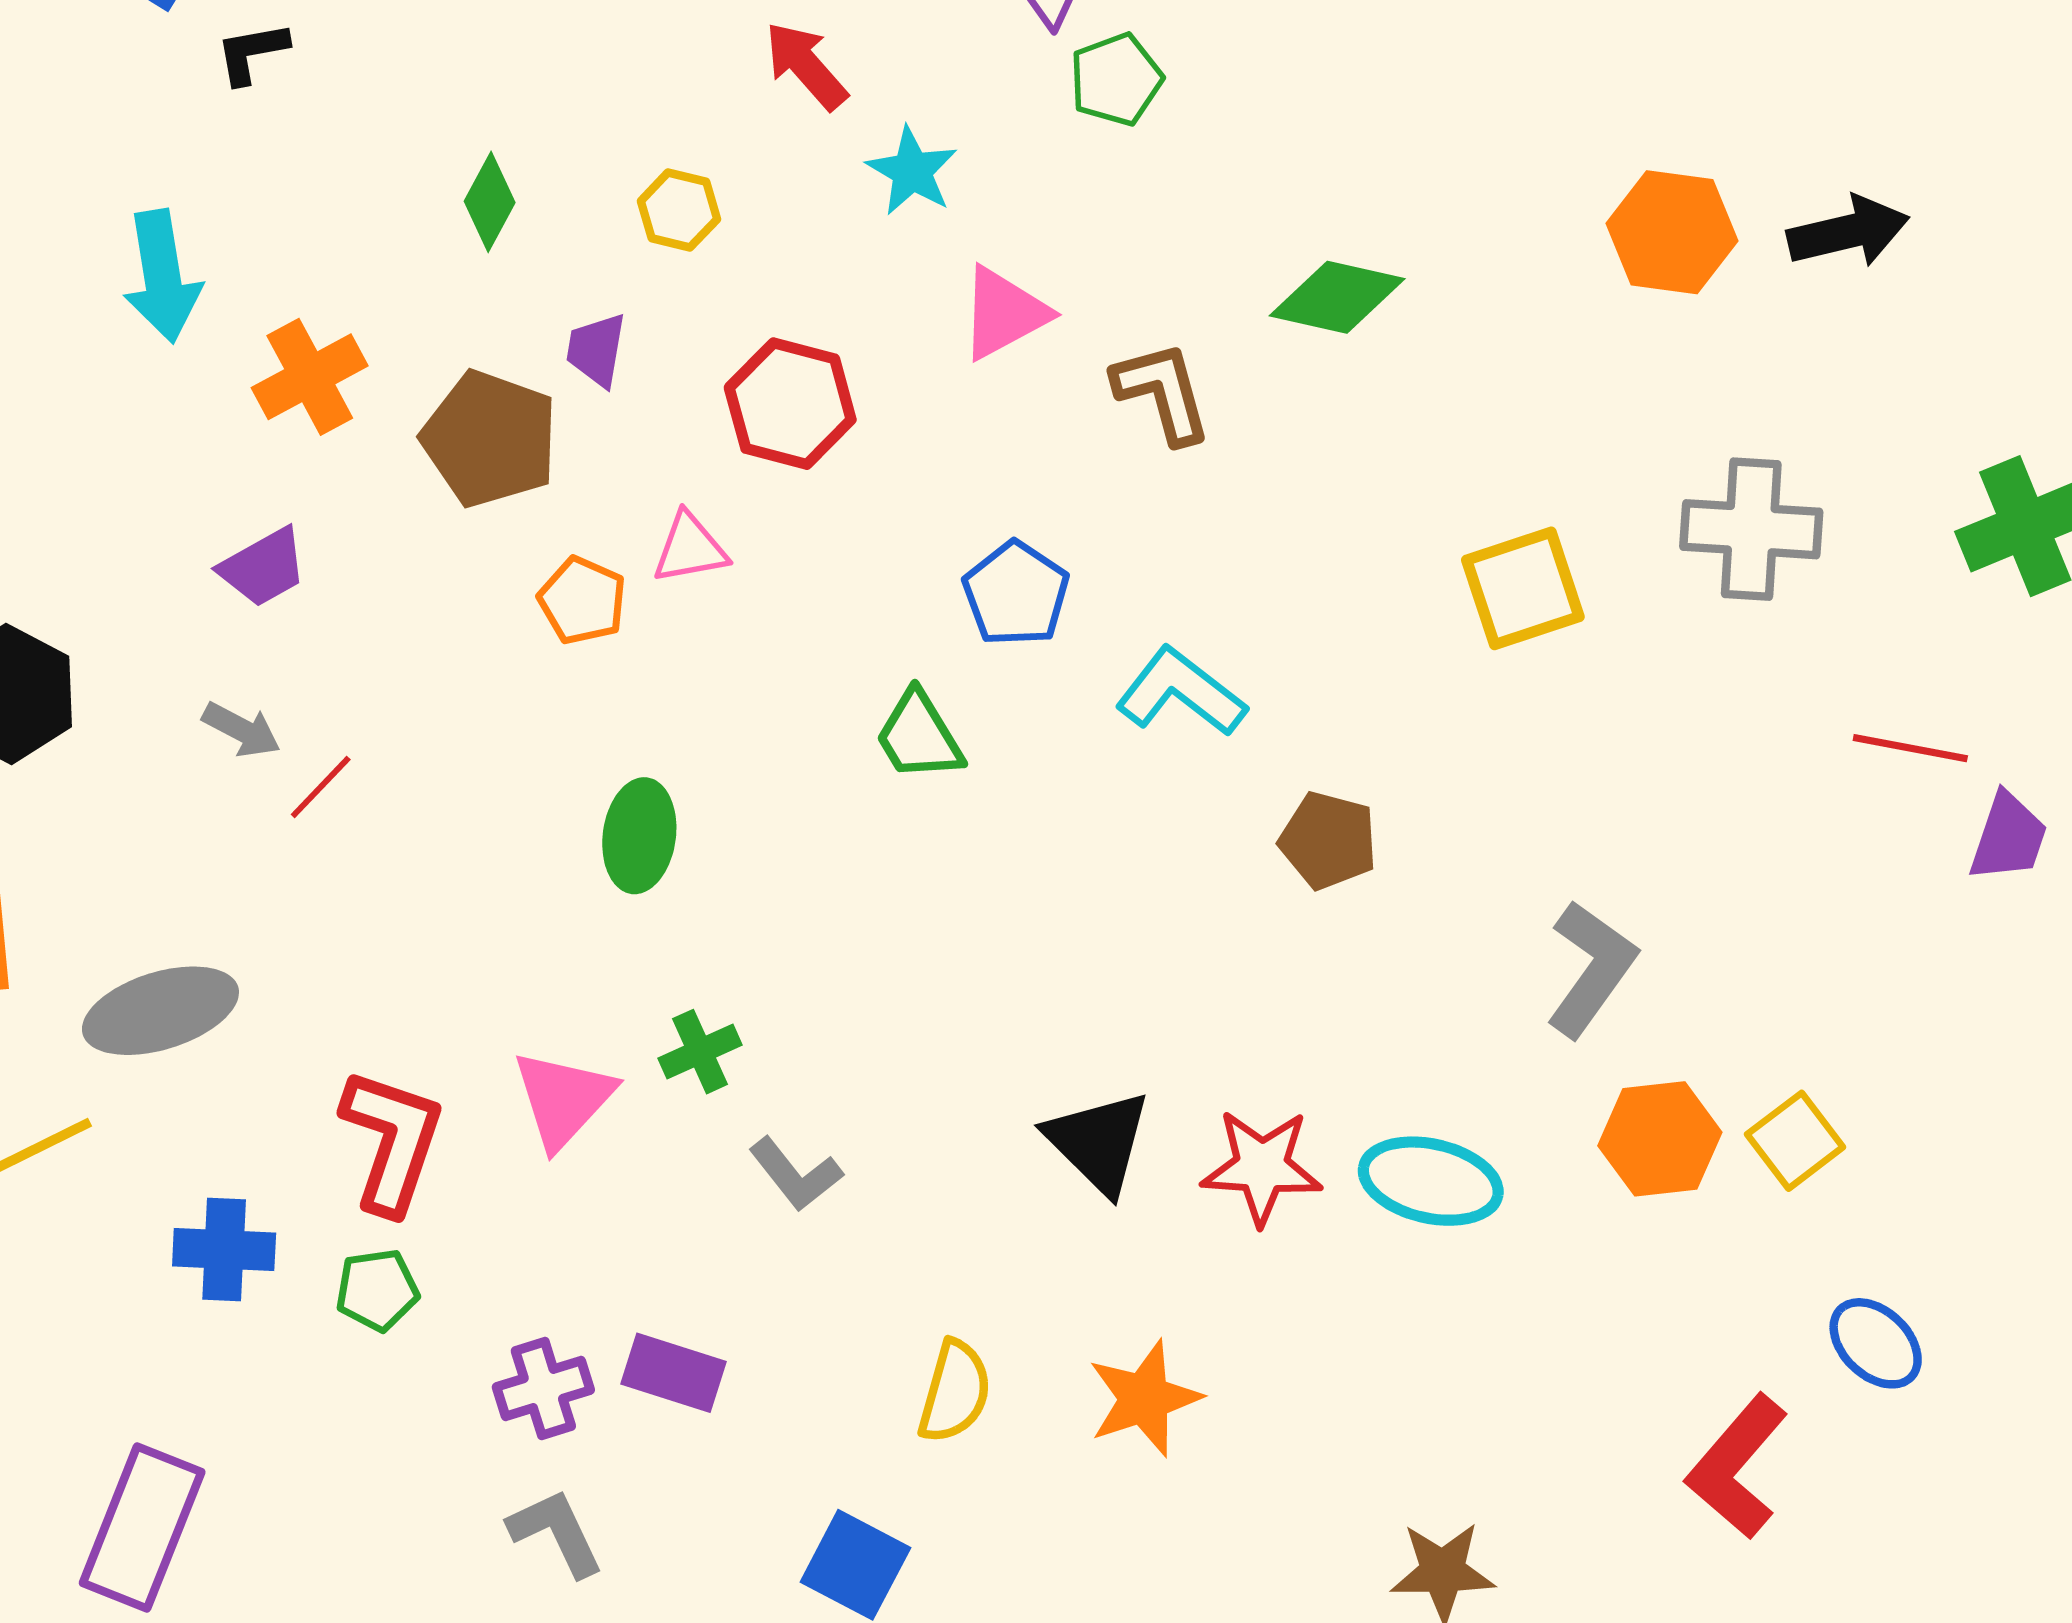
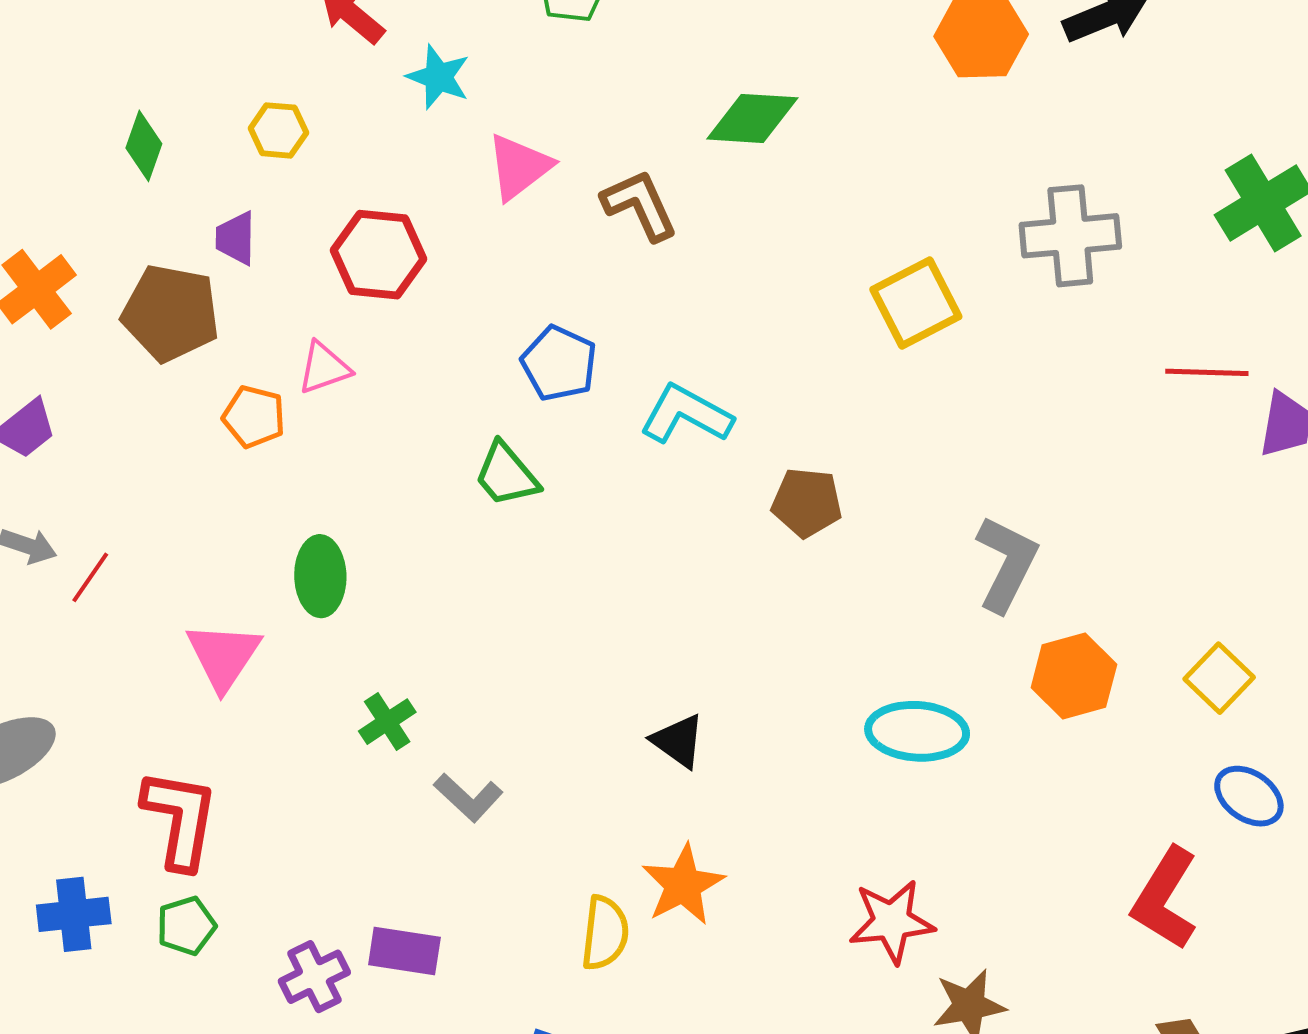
pink triangle: (563, 1099) -> (223, 656), moved
yellow square: (1795, 1141) -> (1219, 678), moved
black triangle: (1098, 1142) -> (678, 741), size x0.7
red star: (1262, 1167) -> (892, 921), moved
orange star: (1144, 1398) -> (683, 885), moved

